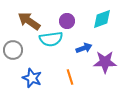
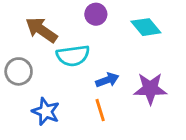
cyan diamond: (102, 19) -> (146, 27), turned 70
purple circle: (67, 21) -> (96, 14), moved
blue arrow: (84, 48) -> (107, 80), moved

